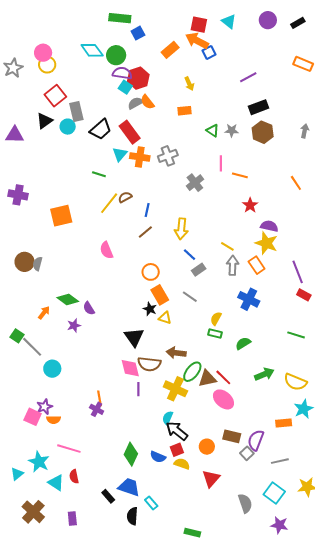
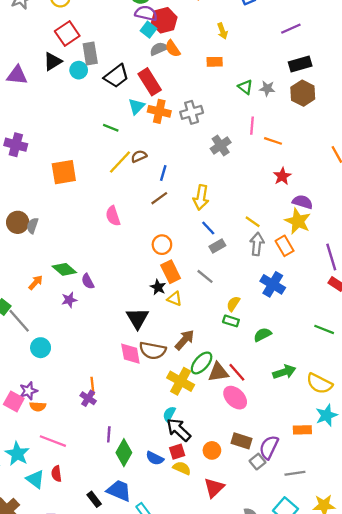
brown arrow: (176, 353) -> (185, 340), turned 120
purple line: (138, 389) -> (109, 434), moved

